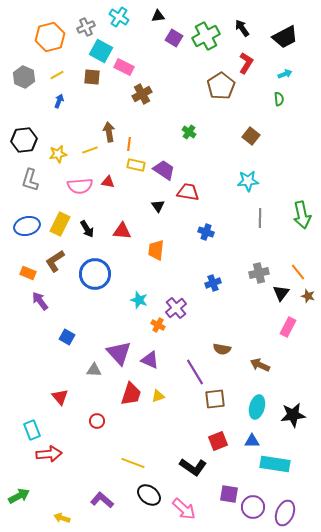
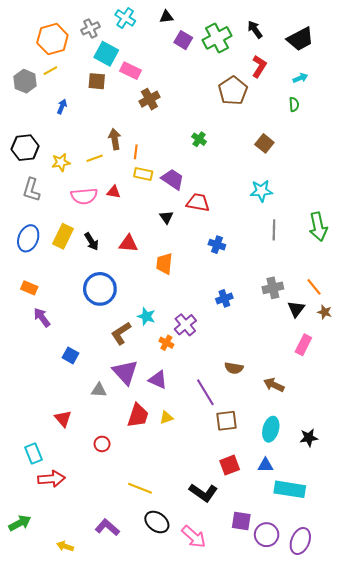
yellow line: (57, 75) -> (50, 71), moved
blue ellipse: (27, 226) -> (28, 238), turned -55
brown L-shape: (55, 261) -> (121, 333), moved
black star: (293, 415) -> (309, 438), size x0.7

